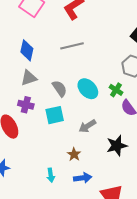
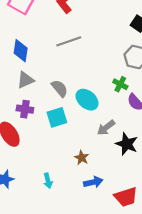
cyan ellipse: (88, 89) -> (87, 100), moved
gray arrow: (87, 126) -> (106, 128), moved
black star: (117, 146) -> (127, 144), turned -30
cyan arrow: (51, 175) -> (48, 181), moved

